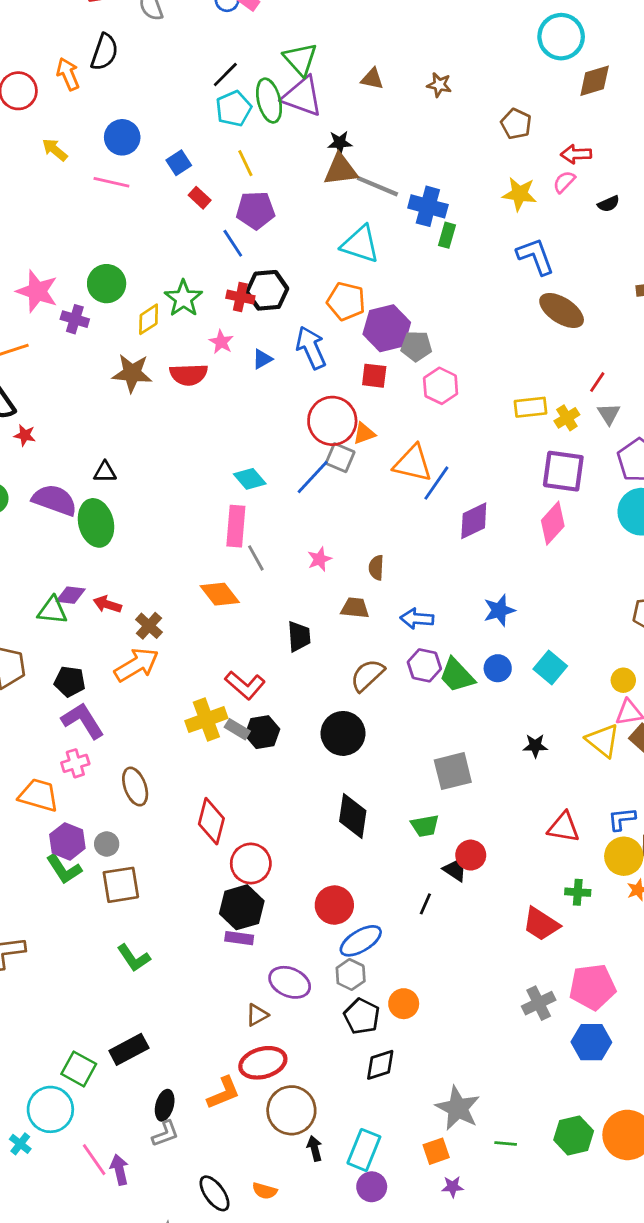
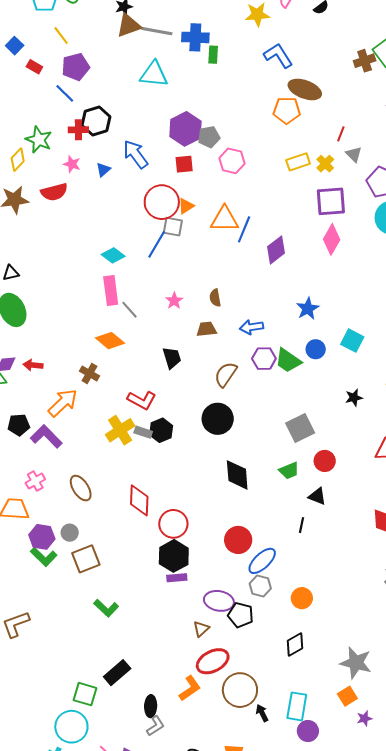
orange pentagon: (346, 301) -> (287, 110), moved
brown cross: (149, 626) -> (89, 374), moved
purple L-shape: (83, 721) -> (46, 437), moved
red circle: (471, 855) -> (325, 461), moved
black pentagon: (362, 1016) -> (241, 615), moved

